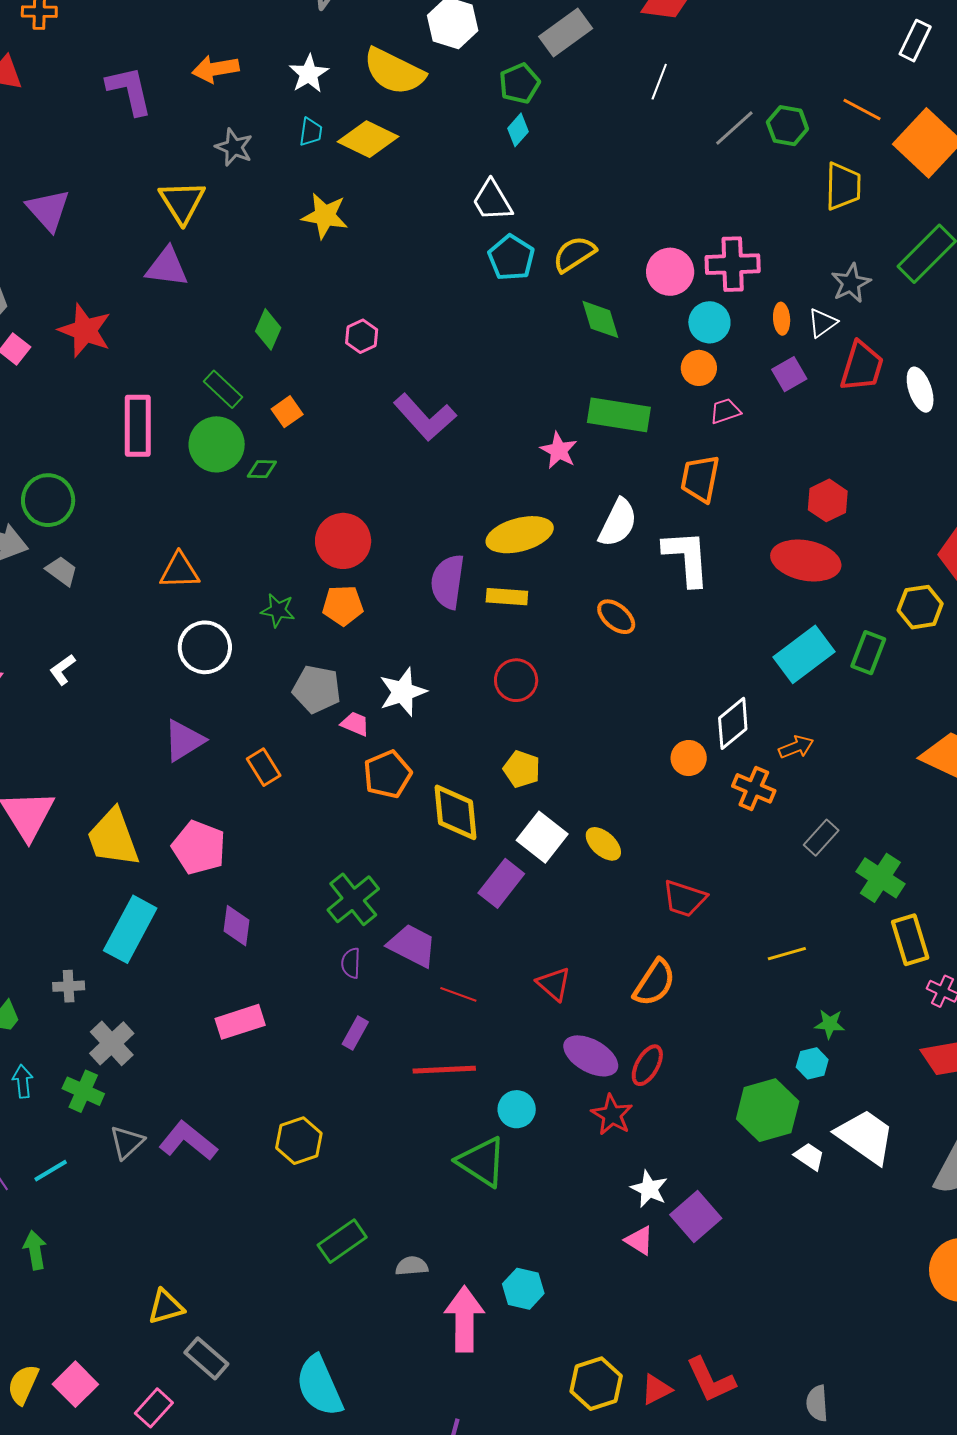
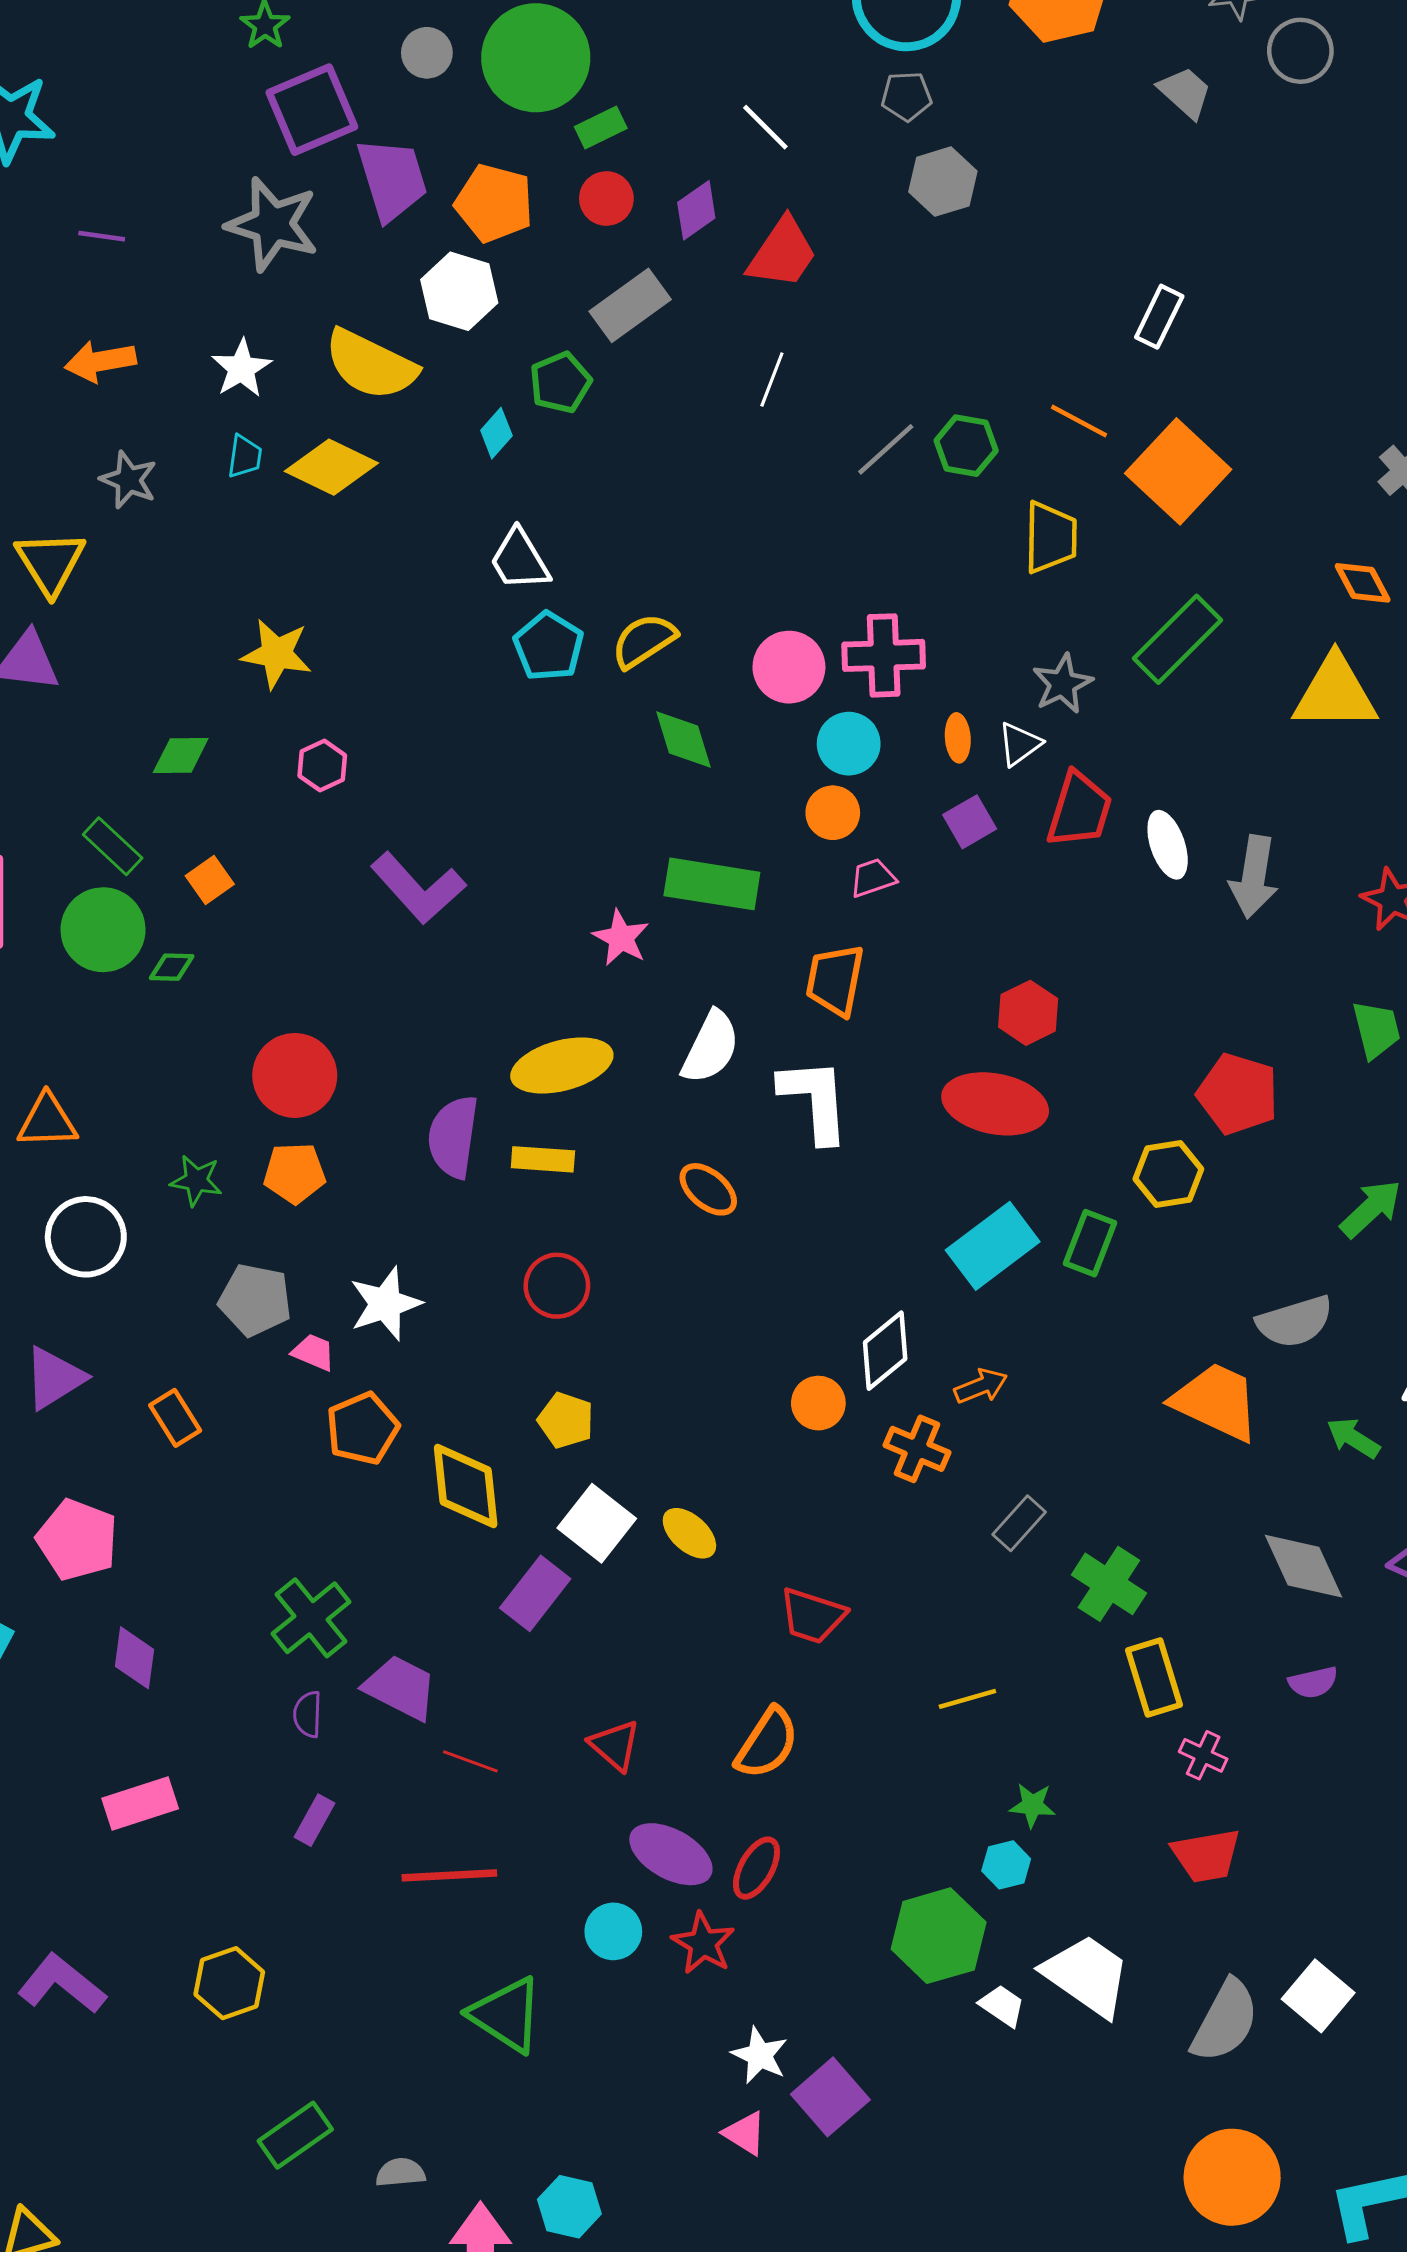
cyan diamond: (518, 130) -> (496, 433), moved
yellow star: (325, 216) -> (276, 654), moved
green diamond: (268, 329) -> (181, 755), turned 66
cyan circle: (517, 1109) -> (613, 1931), moved

